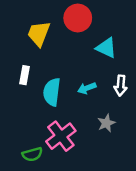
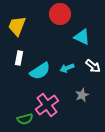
yellow trapezoid: (39, 34) -> (17, 26), moved
white arrow: (121, 86) -> (93, 66), turned -56
cyan semicircle: (52, 92) -> (40, 71), turned -130

